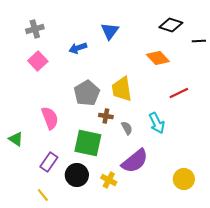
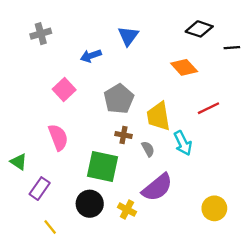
pink square: (38, 61) -> (64, 90), moved
yellow trapezoid: (122, 89) -> (158, 116), moved
gray pentagon: (87, 93) -> (119, 99), moved
purple rectangle: (49, 162) -> (40, 189), moved

